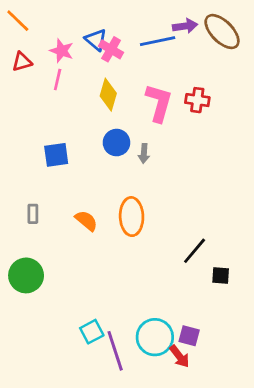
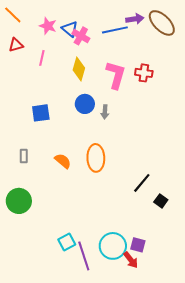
pink star: (62, 51) -> (48, 26), moved
black square: (221, 275) -> (161, 201), turned 32

